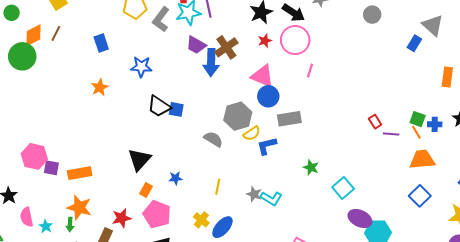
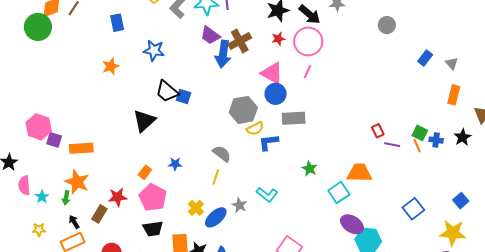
gray triangle: (433, 25) -> (452, 63), moved, size x0.6
pink line: (310, 70) -> (308, 72), moved
gray semicircle: (213, 139) -> (222, 154), moved
black triangle: (139, 160) -> (144, 121), moved
orange trapezoid: (422, 160) -> (359, 173), moved
gray star: (254, 194) -> (239, 205), moved

